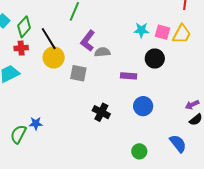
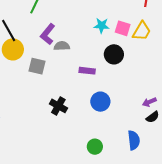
blue semicircle: (178, 143) -> (134, 140), turned 30

